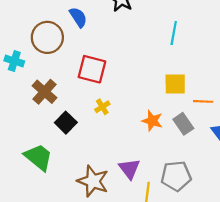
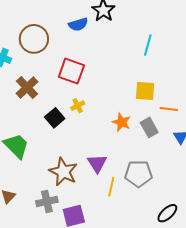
blue semicircle: (78, 17) -> (78, 24), moved, turned 102
black square: (66, 123) -> (55, 118), moved

